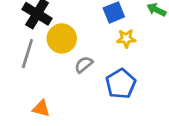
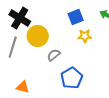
blue pentagon: (121, 84) -> (72, 78), moved

